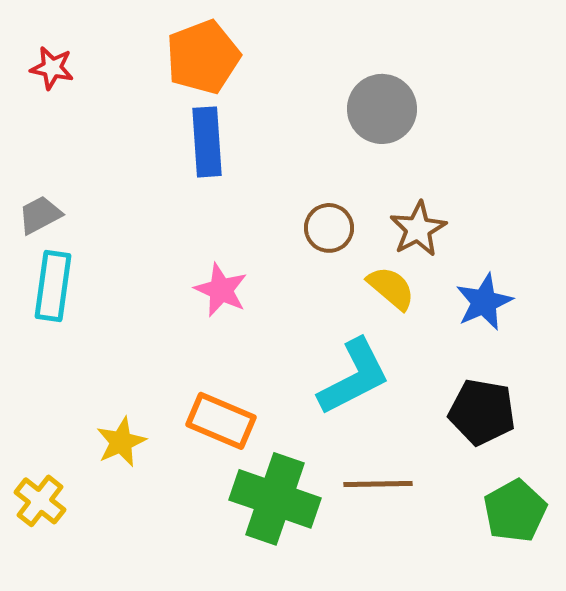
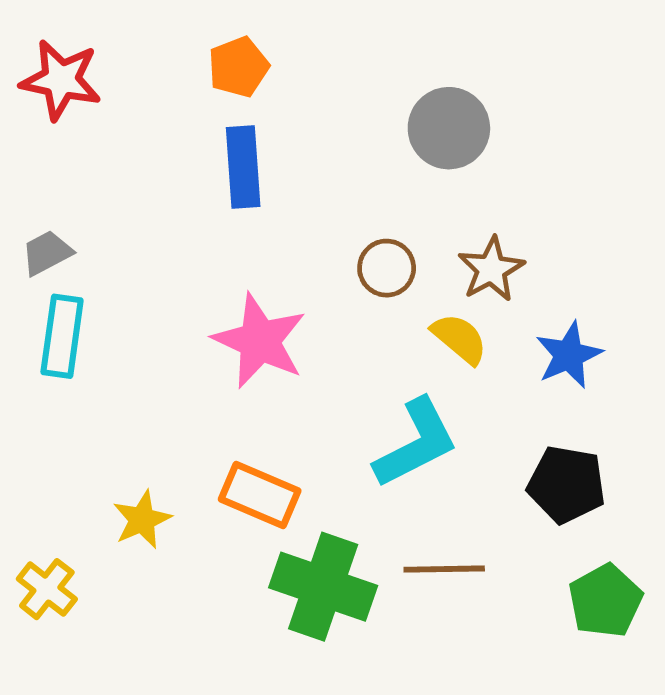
orange pentagon: (203, 57) -> (238, 67), size x0.7
red star: (52, 68) -> (61, 80), size x1.6
pink star: (221, 290) -> (260, 341), size x1.5

